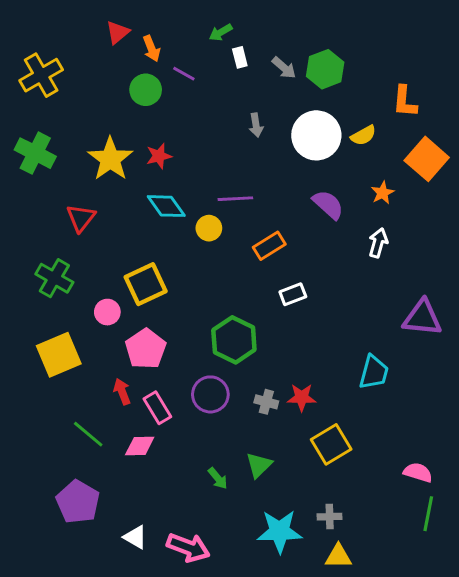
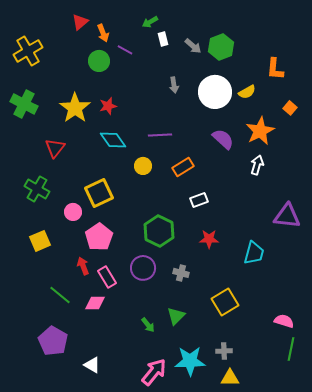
orange square: (427, 159) -> (290, 108), size x0.5
orange star: (383, 193) -> (260, 131), size x1.8
yellow circle: (209, 228) -> (143, 166), moved
yellow square: (59, 355) -> (40, 241), size x0.7
red star: (302, 397) -> (209, 239), moved
pink arrow: (188, 548) -> (154, 372), moved, turned -72

